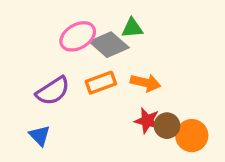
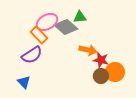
orange rectangle: (101, 83) -> (39, 35), moved, turned 66
red star: (147, 121) -> (101, 60), moved
orange circle: (192, 136) -> (115, 72), moved

